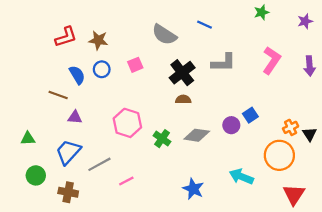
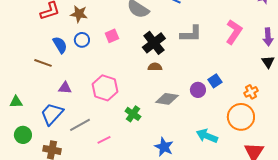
purple triangle: (75, 117) -> (65, 88), moved
black triangle: (310, 134) -> (268, 62), moved
green cross: (162, 139) -> (133, 114), moved

